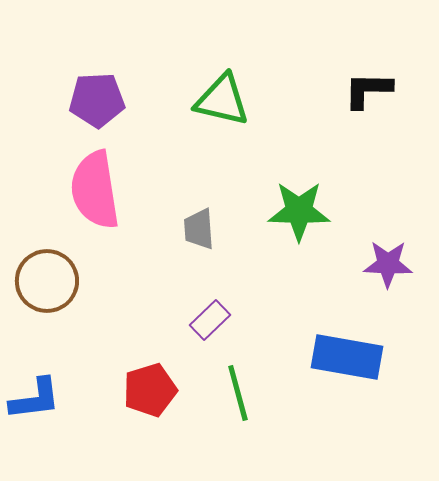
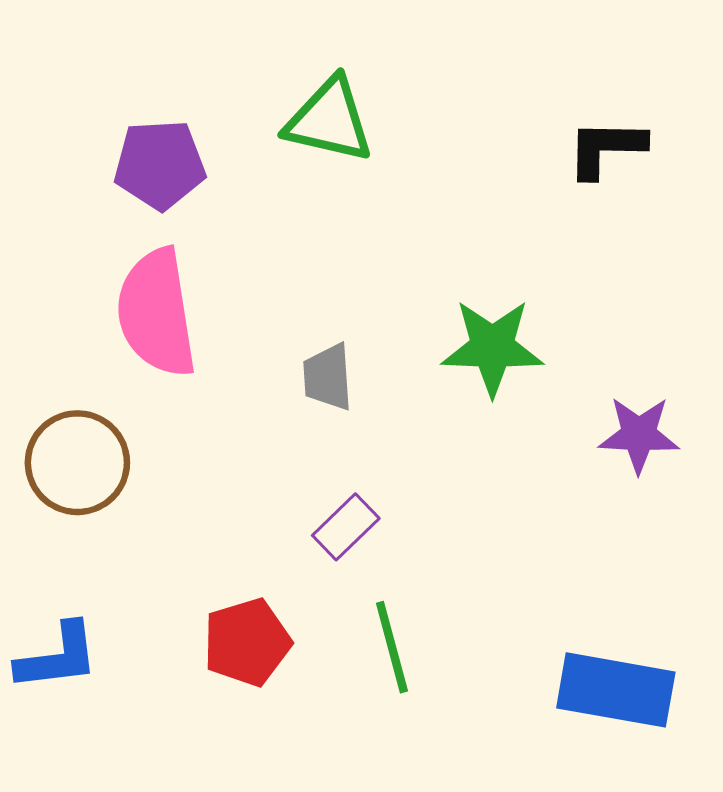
green triangle: (222, 100) -> (329, 120), moved
blue rectangle: (347, 357) -> (616, 690), moved

